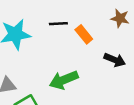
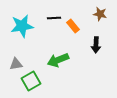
black arrow: (115, 60) -> (96, 45), turned 70

